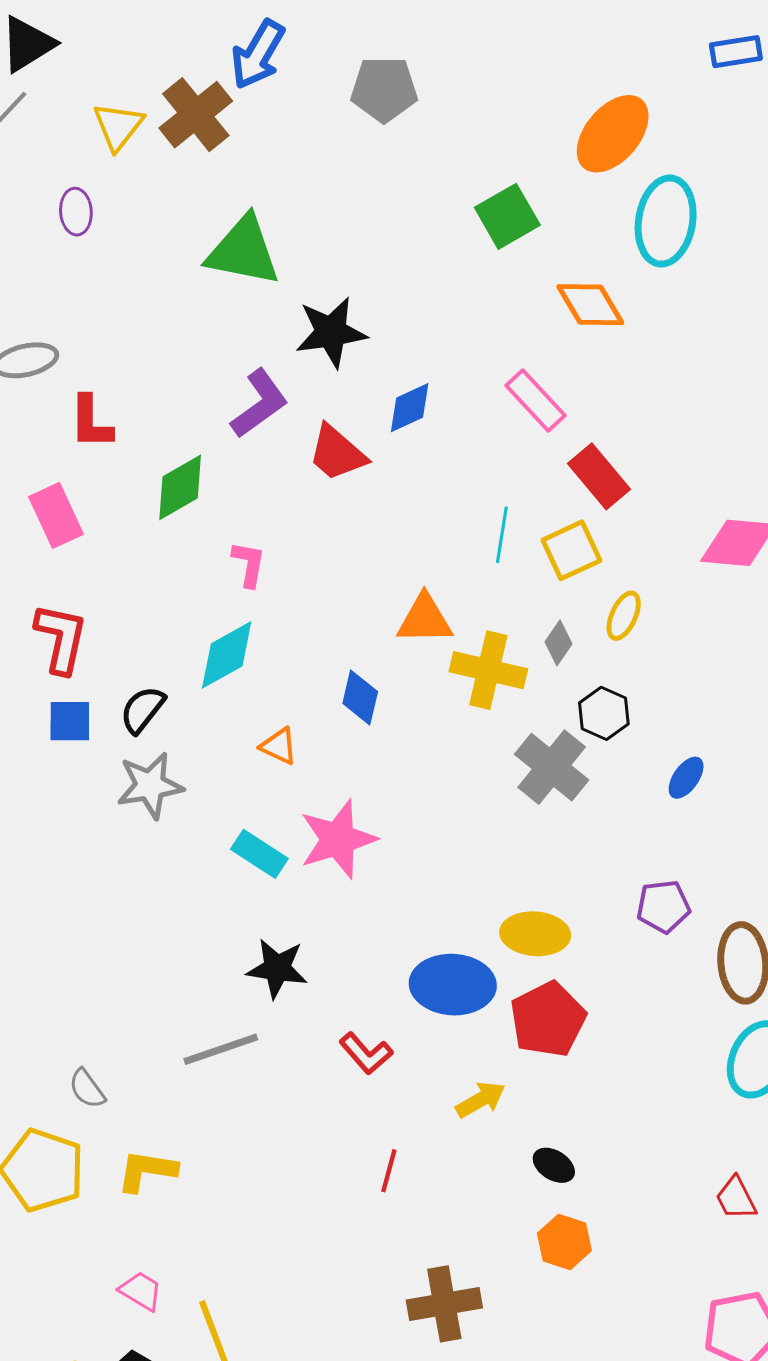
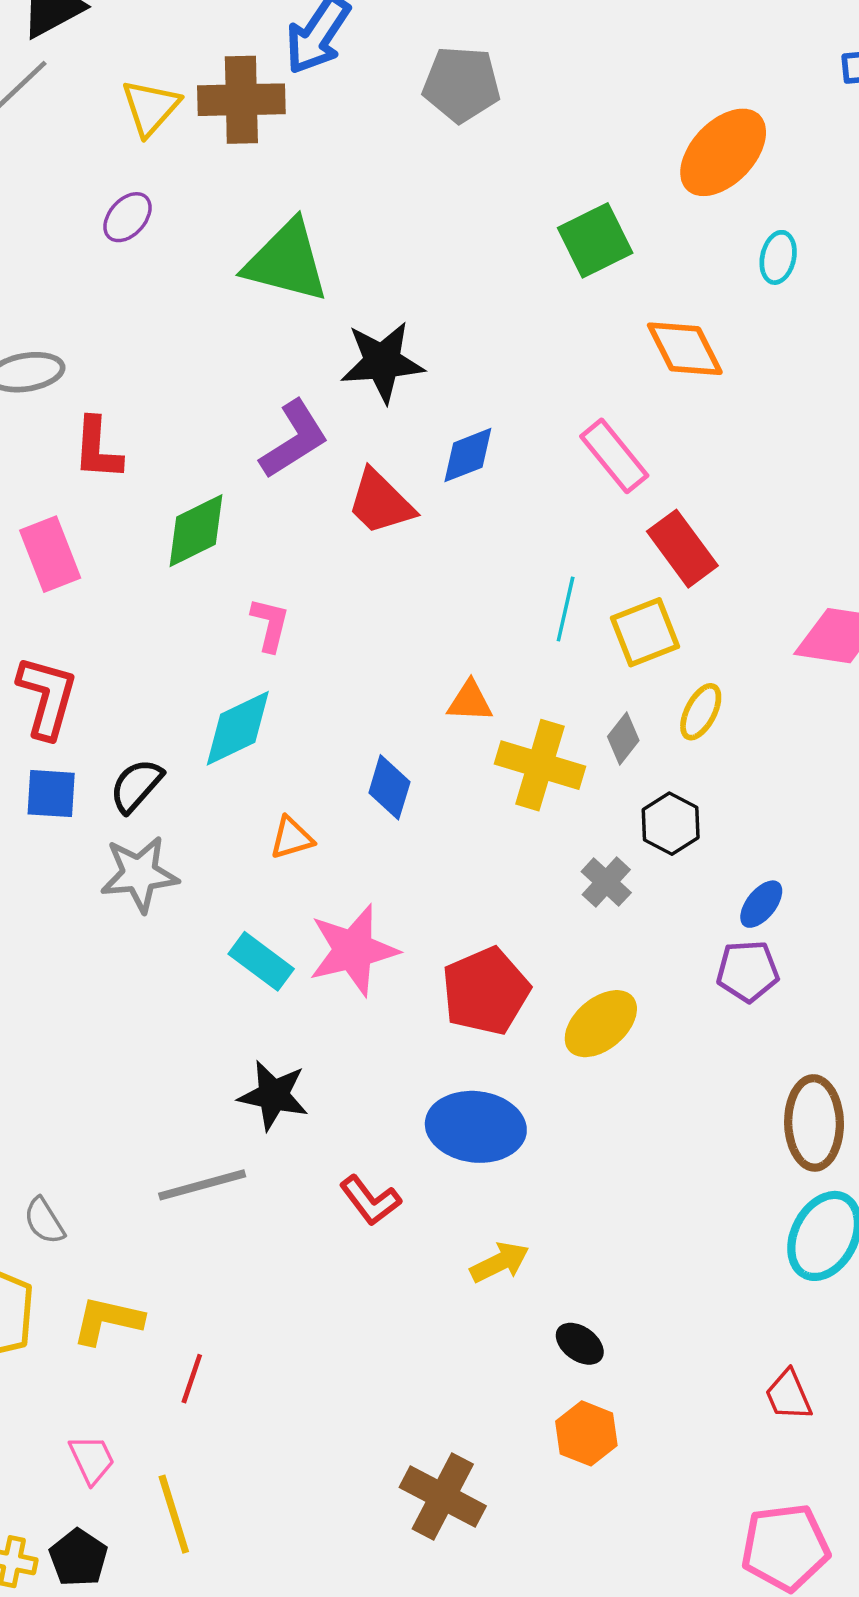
brown cross: (196, 115) -> (241, 100), turned 34
purple ellipse: (76, 212) -> (127, 217), moved, turned 42
cyan ellipse: (666, 221) -> (778, 257), size x0.5
orange triangle: (425, 619) -> (470, 701), size x0.7
orange triangle: (279, 746) -> (291, 838), turned -45
gray cross: (552, 767) -> (606, 882), size x0.6
purple pentagon: (663, 907) -> (748, 971), moved
yellow ellipse: (535, 934) -> (601, 1024), moved, turned -48
red pentagon: (548, 1019) -> (486, 991), moved
red line: (389, 1171) -> (192, 1379), moved
pink trapezoid: (141, 1291) -> (92, 1459), turned 30
brown cross: (444, 1304) -> (443, 1497), turned 34

